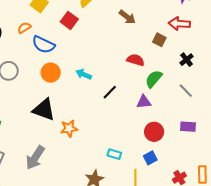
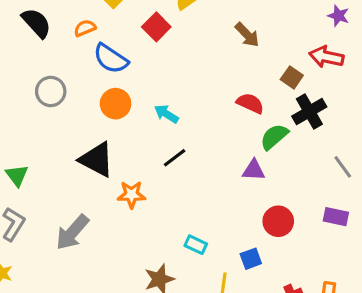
black cross: (187, 60) -> (309, 112), moved, size x1.5
gray line: (186, 91) -> (343, 167), moved
black line: (110, 92) -> (175, 158), moved
purple rectangle: (188, 127) -> (336, 217), moved
red circle: (154, 132) -> (278, 221), moved

